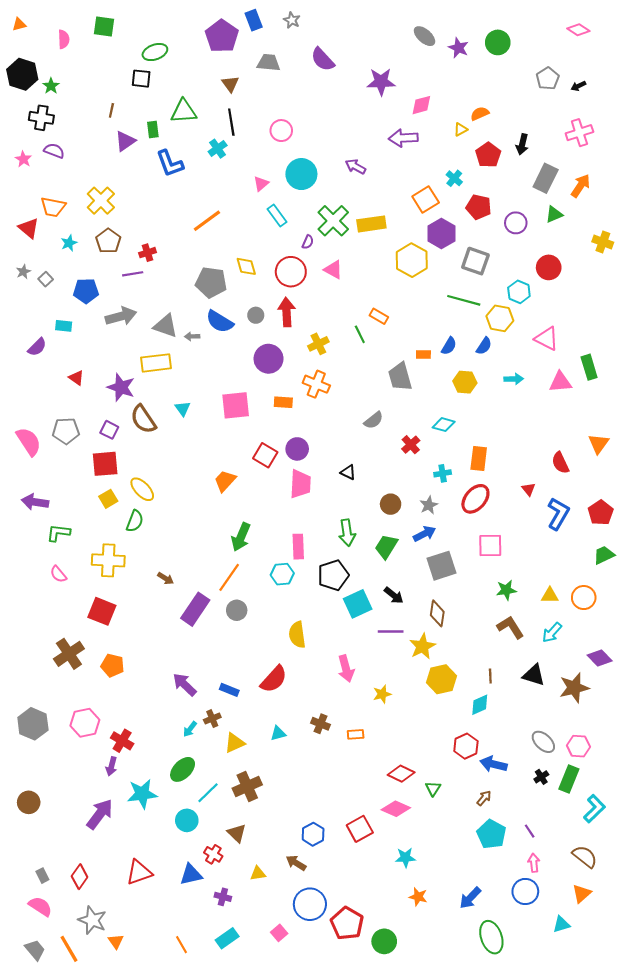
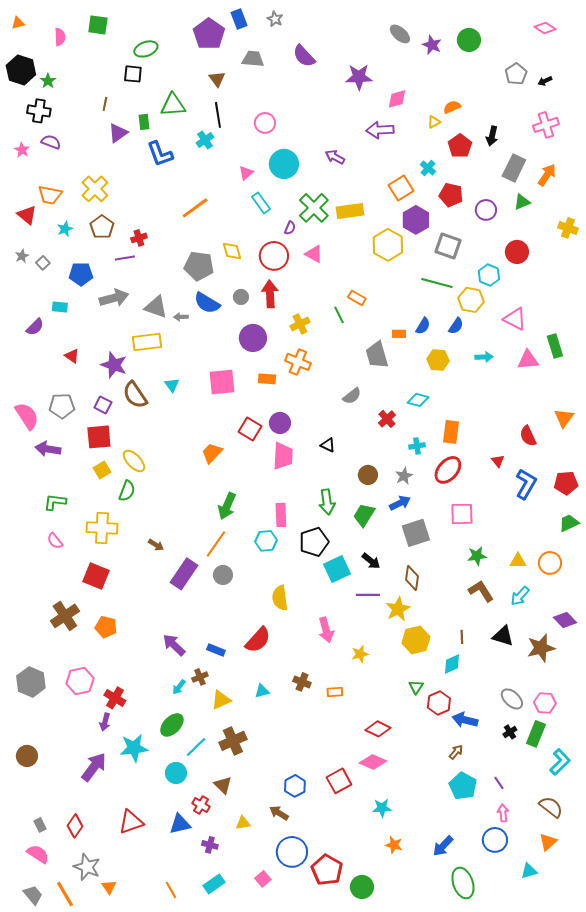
purple arrow: (35, 502) -> (48, 449), moved
red pentagon: (601, 513) -> (566, 483), turned 30
green triangle: (433, 789) -> (416, 687), moved

